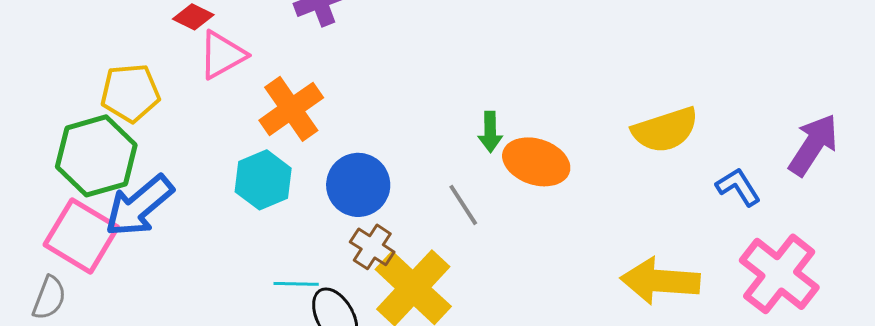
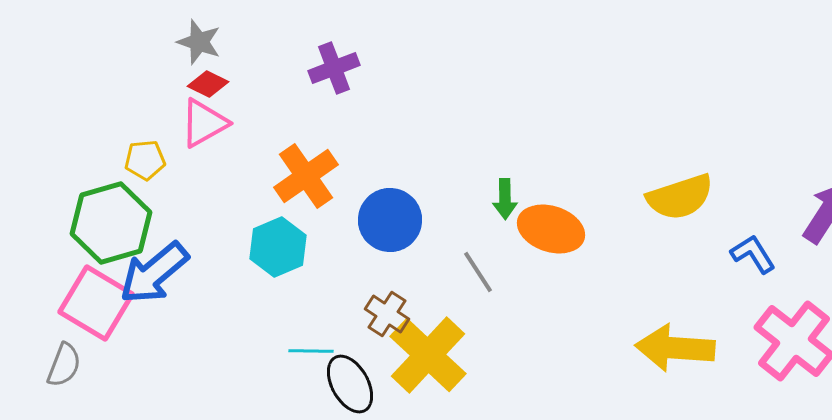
pink triangle: (222, 55) -> (204, 123), moved
yellow pentagon: (130, 93) -> (145, 160), size x0.7
blue circle: (358, 185) -> (390, 220), moved

